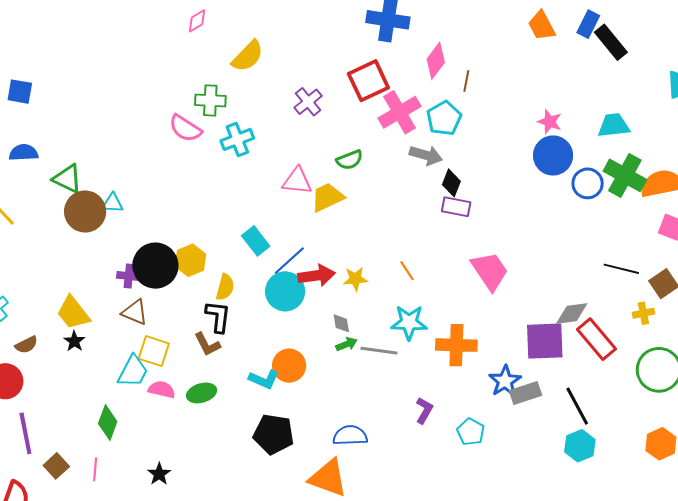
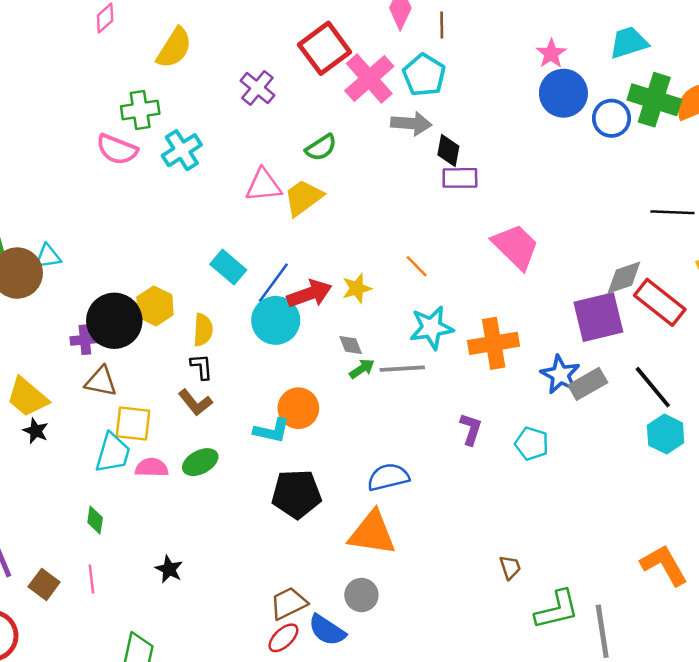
pink star: (550, 122) -> (551, 54), turned 30
black L-shape: (218, 317) -> (202, 367), size x0.7
green diamond: (108, 423) -> (95, 520), size x0.7

